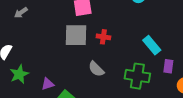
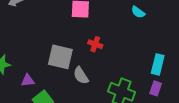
gray square: (76, 35) -> (60, 57), moved
cyan rectangle: (152, 45) -> (158, 64), moved, turned 42

